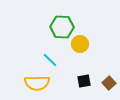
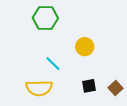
green hexagon: (62, 27) -> (45, 18), moved

